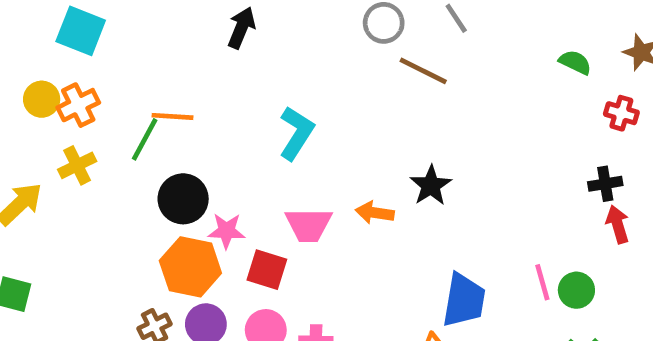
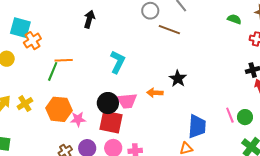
orange cross: (78, 105) -> (32, 41), moved
yellow cross: (77, 165) -> (25, 104), moved
black circle: (183, 199) -> (108, 103), moved
pink star: (226, 231) -> (78, 119), moved
orange hexagon: (190, 267) -> (59, 109), moved
red square: (267, 270) -> (111, 122), size x1.4

